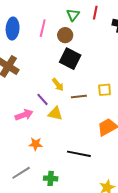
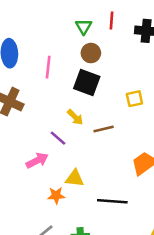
pink line: (43, 28) -> (48, 67), moved
brown circle: (65, 35) -> (91, 53), moved
yellow square: (105, 90) -> (134, 99), moved
yellow triangle: (55, 114) -> (75, 178), moved

